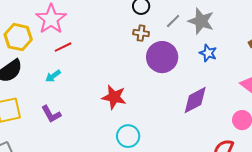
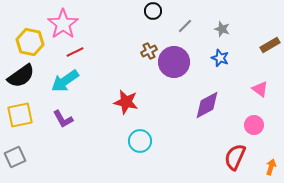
gray star: (201, 21) -> (222, 29), moved, size x0.6
brown cross: (141, 33) -> (149, 51), moved, turned -35
cyan arrow: (53, 76) -> (65, 81), size x1.8

